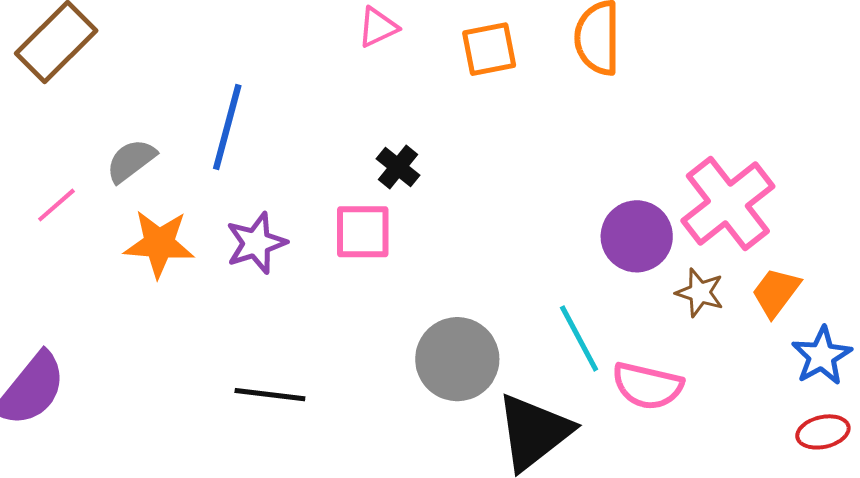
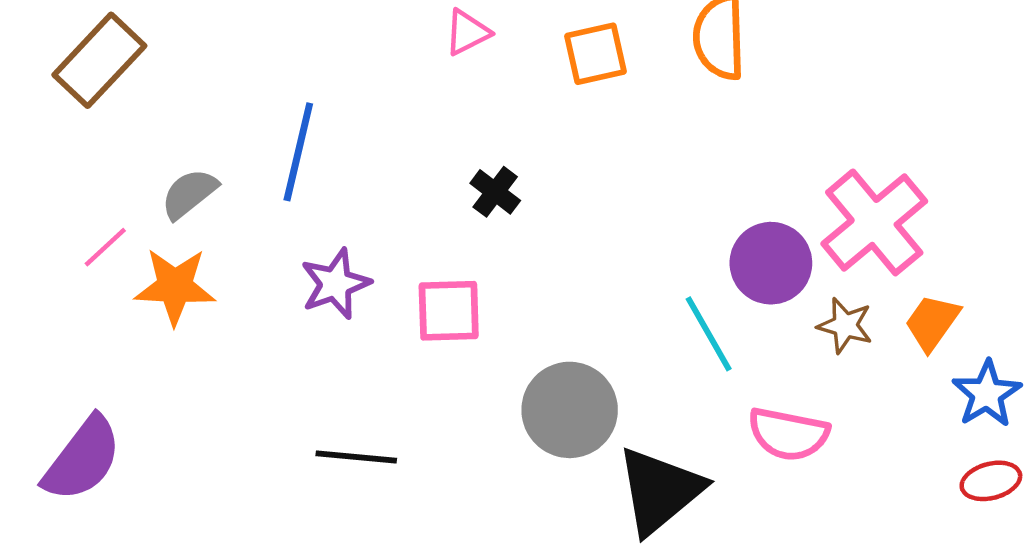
pink square: (363, 232) -> (449, 311), moved
orange star: (159, 244) -> (175, 286), moved
cyan line: (579, 338) -> (709, 334), moved

